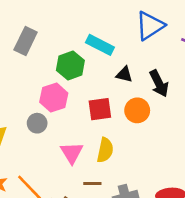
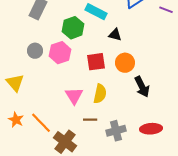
black arrow: (159, 83) -> (142, 87), moved
gray circle: (37, 123) -> (35, 51), moved

